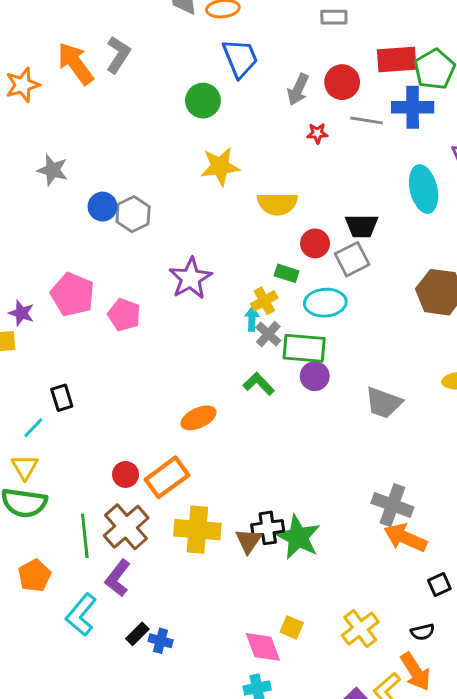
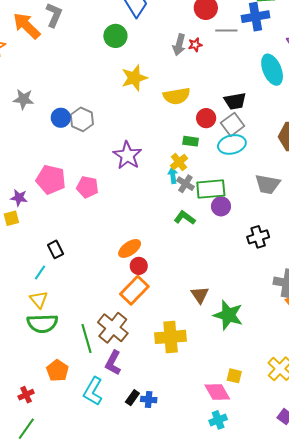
gray arrow: (298, 90) -> (179, 45), moved
cyan ellipse: (325, 303) -> (232, 144), moved
gray trapezoid: (384, 403) -> (268, 184), moved
orange ellipse: (199, 418) -> (130, 248), moved
red circle: (126, 474) -> (139, 266), moved
black cross: (268, 528) -> (258, 237), moved
yellow cross: (197, 530) -> (171, 337), moved
brown triangle: (248, 541) -> (200, 295), moved

